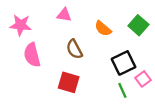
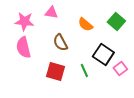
pink star: (21, 25) -> (24, 21), moved
black square: (124, 63) -> (103, 54), turned -30
green line: (122, 90) -> (84, 70), moved

